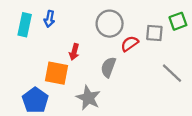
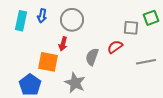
gray circle: (110, 24) -> (72, 20), moved
red semicircle: (130, 44) -> (115, 47), moved
gray line: (172, 73) -> (146, 62), turned -54

